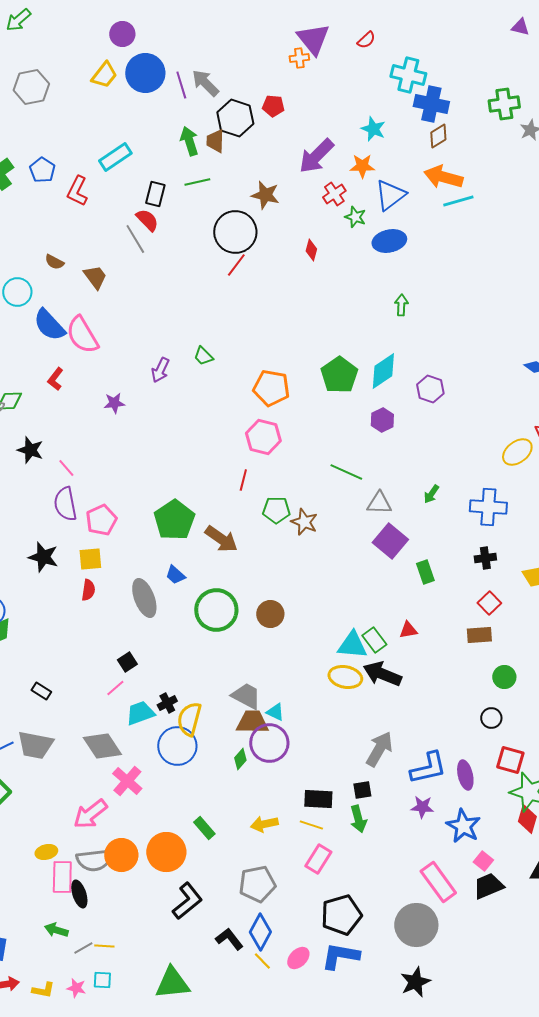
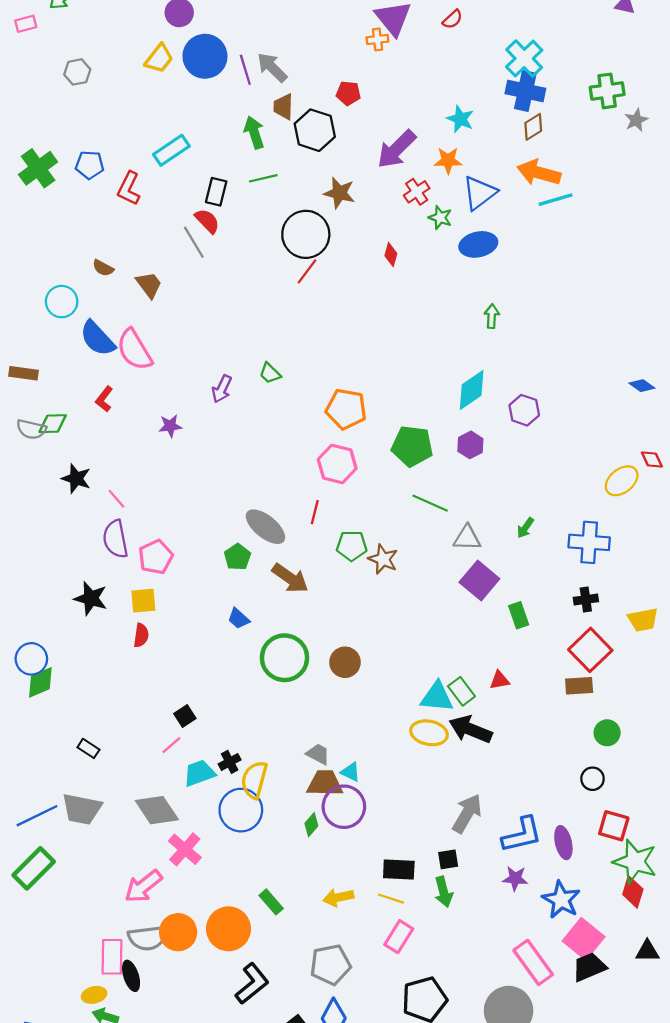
cyan cross: (408, 75) -> (524, 58), moved, turned 32
gray hexagon: (31, 87) -> (77, 72), size x0.7
black hexagon: (235, 118) -> (315, 130), moved
brown trapezoid: (215, 141) -> (283, 107), moved
blue pentagon: (42, 170) -> (90, 165), turned -30
green pentagon: (339, 375) -> (412, 446), moved, turned -30
green pentagon: (174, 520) -> (237, 557), size x0.6
gray ellipse: (144, 598) -> (265, 527), moved, turned -30
red square: (489, 603) -> (590, 650), size x1.6
gray trapezoid: (246, 696) -> (318, 754), size x0.7
yellow ellipse: (46, 852) -> (94, 995), moved
pink square: (483, 861) -> (584, 939), size x1.8

